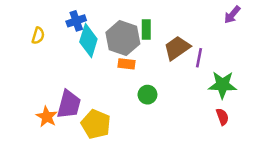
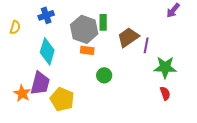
cyan diamond: (88, 41) -> (47, 51), moved

